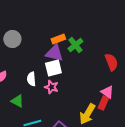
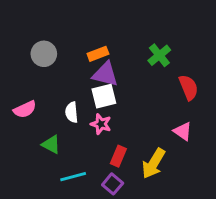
orange rectangle: (58, 39) -> (98, 54), moved
green cross: (75, 45) -> (159, 55), moved
red rectangle: (103, 103) -> (118, 156), moved

